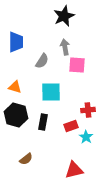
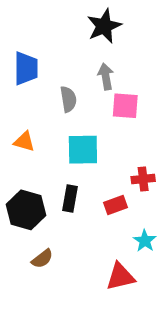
gray semicircle: (42, 61) -> (68, 99), turned -42
black hexagon: (16, 115) -> (26, 210), moved
cyan star: (86, 137) -> (145, 241), moved

